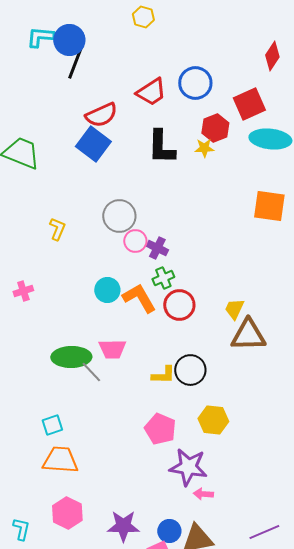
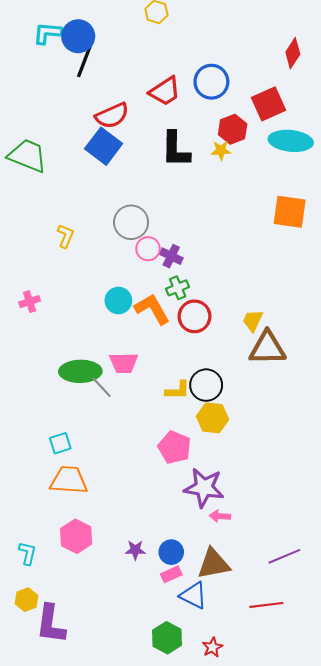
yellow hexagon: (213, 420) -> (212, 418), moved
purple star: (123, 526) -> (135, 550), size x0.6
blue circle: (169, 531) -> (171, 552), moved

